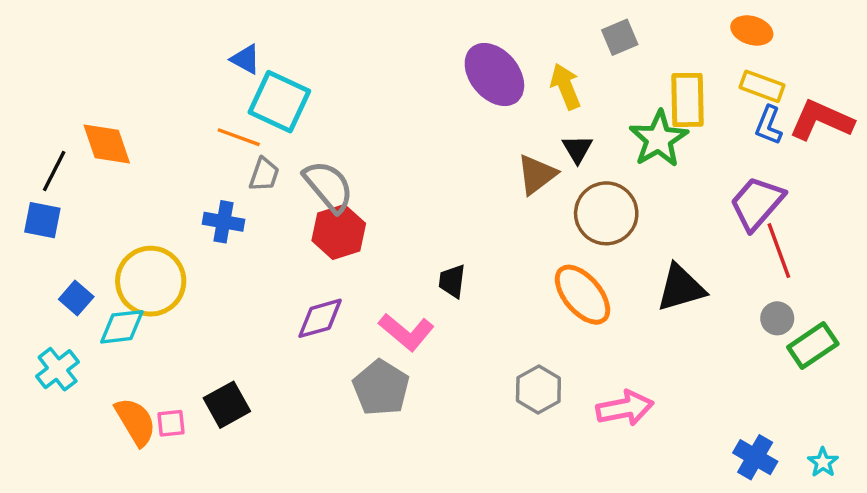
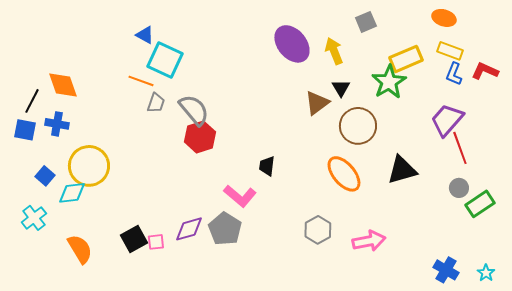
yellow rectangle: (687, 100) -> (406, 59), turned 68
red L-shape: (821, 120) -> (485, 71), size x0.7
blue cross: (224, 222) -> (57, 124), moved
purple diamond: (320, 318) -> (189, 229), moved
pink square: (171, 423) -> (156, 242), moved

